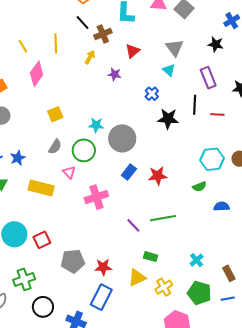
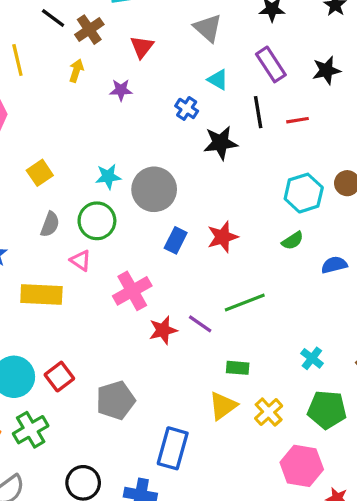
cyan triangle: (169, 70) -> (218, 80), moved
red star: (103, 267) -> (163, 330), moved
green cross: (24, 279) -> (31, 430), moved

